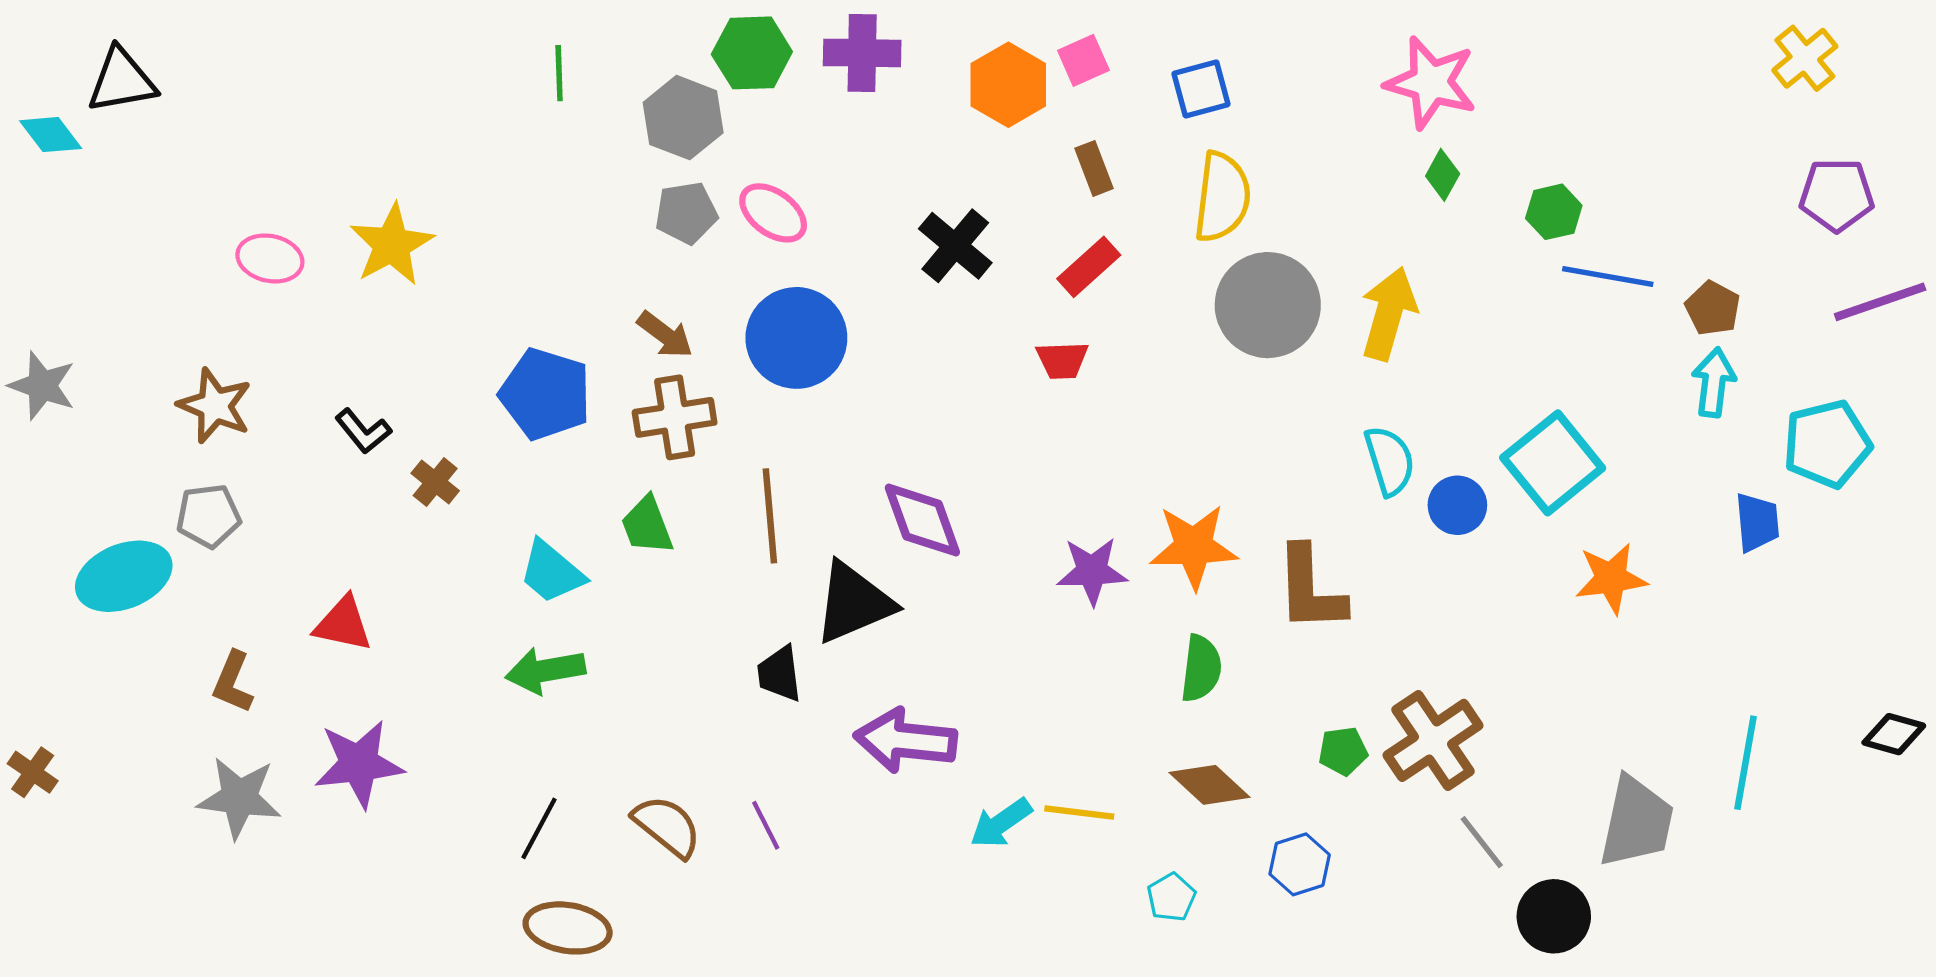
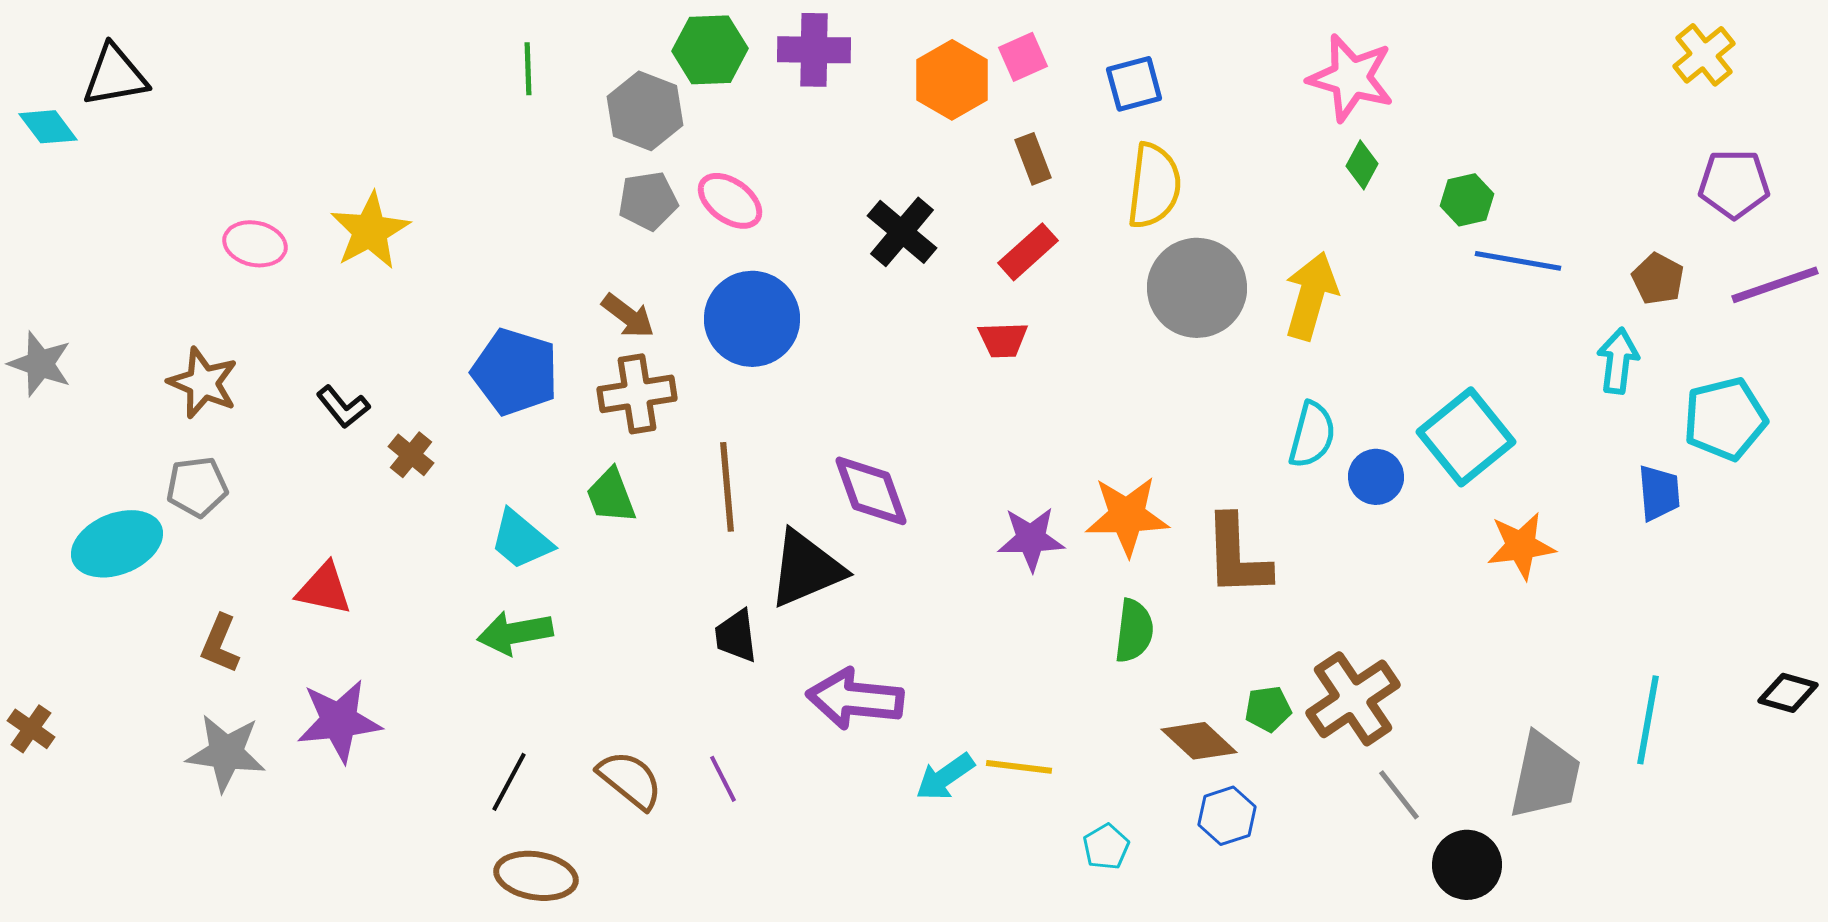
brown pentagon: (1713, 308) -> (1658, 279), moved
cyan semicircle: (1390, 461) -> (1312, 435), turned 32
brown diamond: (1210, 785) -> (1199, 741), moved

